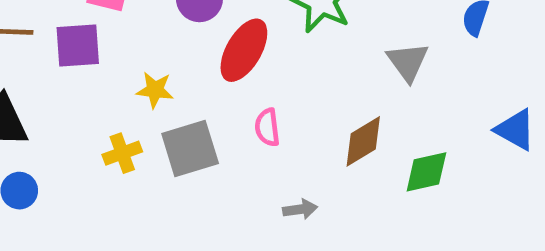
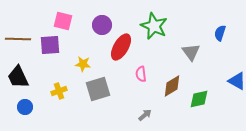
pink semicircle: (267, 127) -> (141, 74), moved
yellow cross: (122, 153) -> (59, 91), moved
gray arrow: (300, 209) -> (145, 115), turned -32

